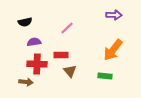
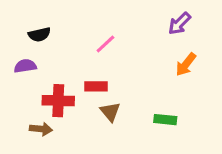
purple arrow: (114, 15) -> (179, 23), turned 133
purple semicircle: (34, 42) -> (25, 66), moved
orange arrow: (113, 50) -> (186, 64), moved, size x0.7

